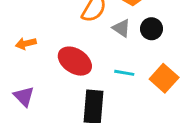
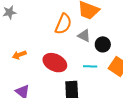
black circle: (151, 29) -> (103, 44), moved

